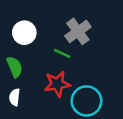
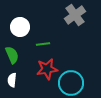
gray cross: (78, 31) -> (75, 15), moved
green line: (62, 53) -> (43, 44), moved, turned -32

